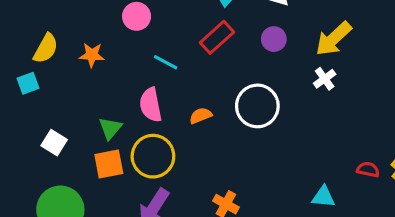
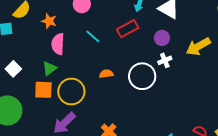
white cross: (325, 79) -> (165, 60), moved
pink semicircle: (151, 105) -> (58, 44), moved

